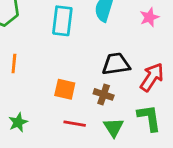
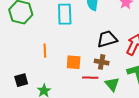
orange line: (14, 64) -> (45, 51), moved
red line: (75, 124) -> (90, 78), moved

